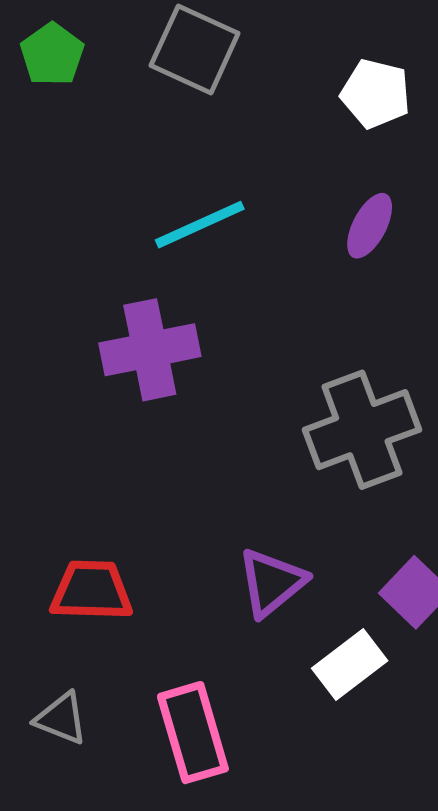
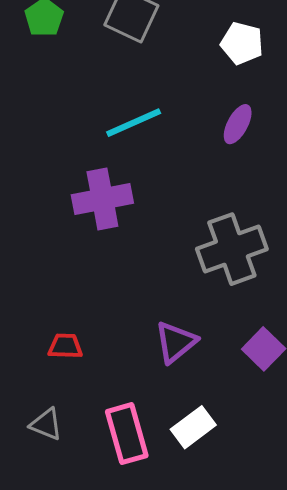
red trapezoid: (92, 591) -> (65, 346), size x0.7
white rectangle: (350, 664) -> (193, 427), moved

